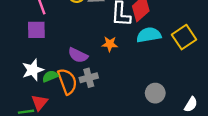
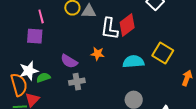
cyan semicircle: (149, 35) -> (133, 62), moved
yellow square: (184, 37) -> (163, 53), turned -30
orange semicircle: (67, 81) -> (19, 85), moved

